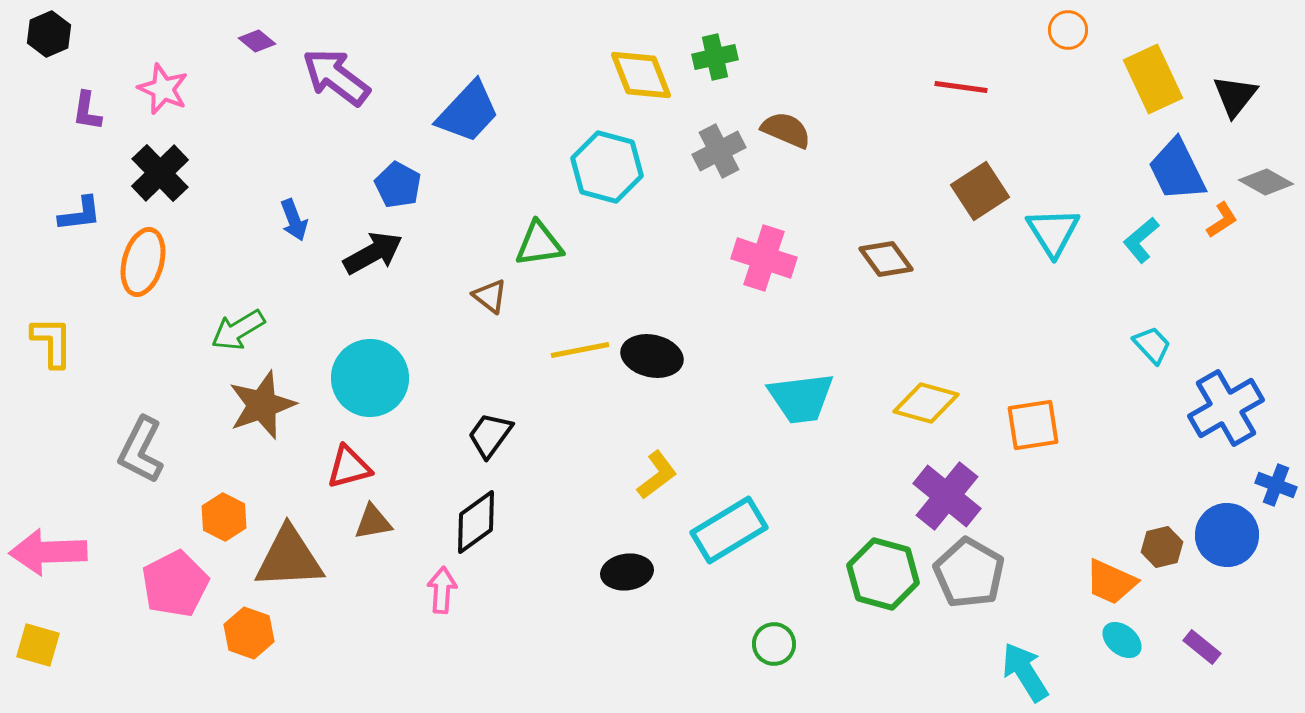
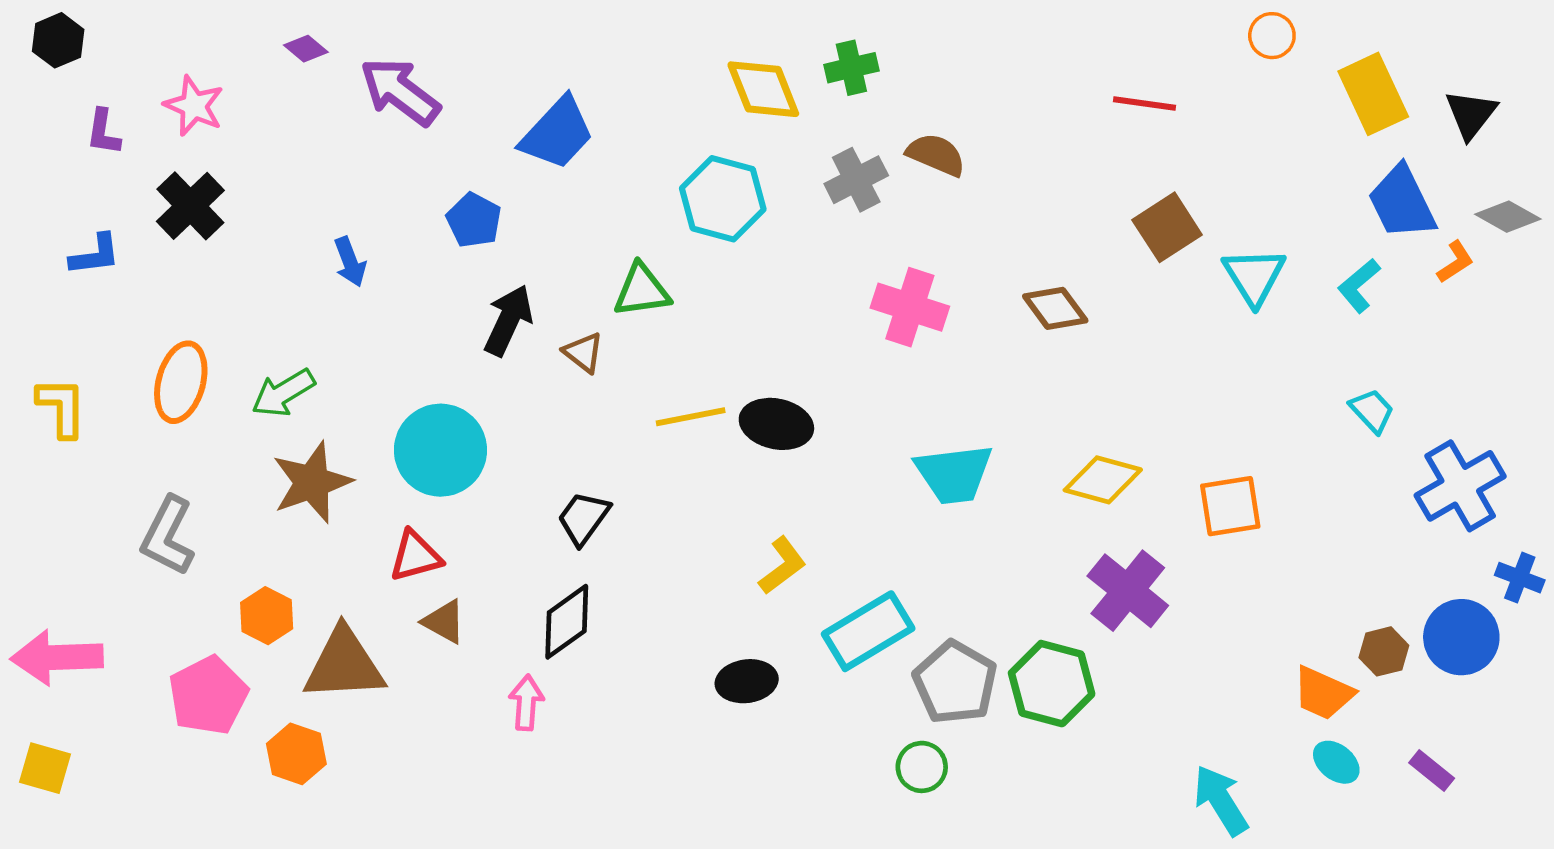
black arrow: (373, 253) -> (508, 320), moved, turned -36
orange ellipse: (143, 262) -> (181, 382), moved
brown triangle: (373, 522) -> (444, 622), turned 39
gray pentagon: (969, 573) -> (955, 682), moved

